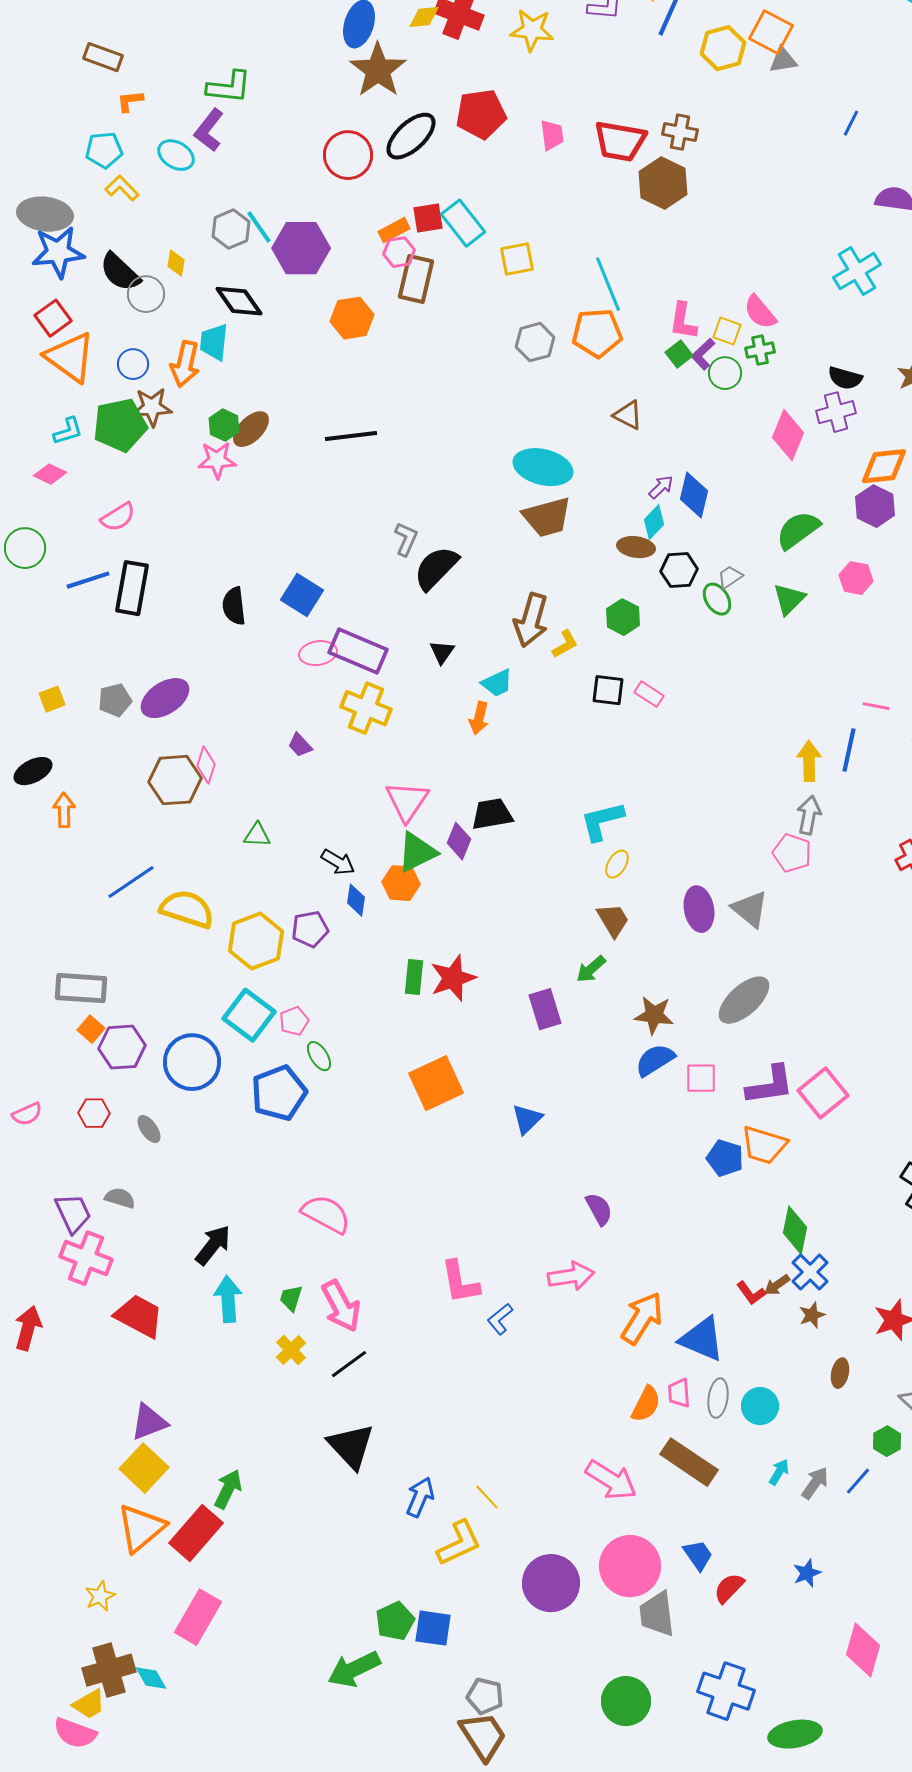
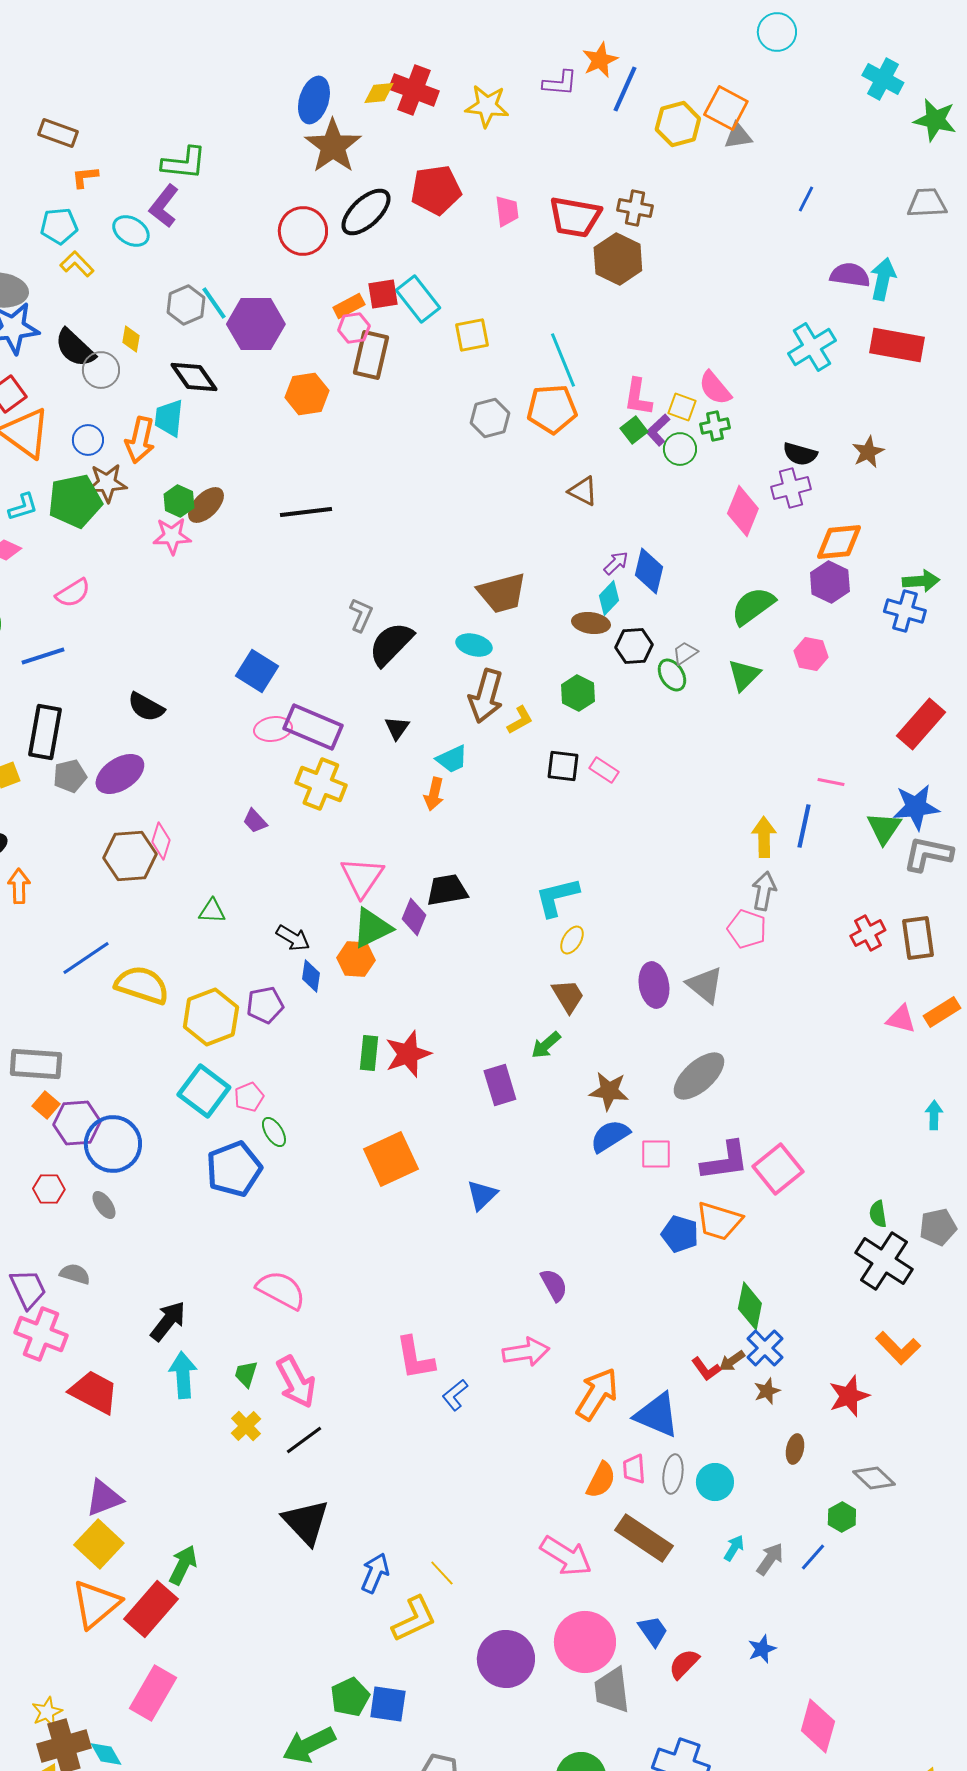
cyan ellipse: (543, 467) -> (474, 645), moved, size x0.6
black rectangle: (132, 588) -> (45, 732), moved
black semicircle: (234, 606) -> (146, 707), moved, turned -54
blue circle: (192, 1062) -> (113, 1144), moved
yellow star: (100, 1596) -> (47, 1712), moved

